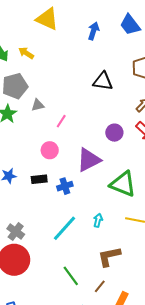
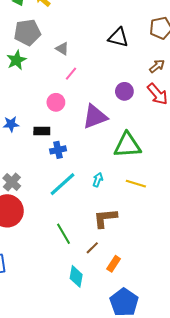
gray triangle: (38, 105) -> (62, 49), moved, turned 40
green triangle: (123, 184) -> (127, 145), turned -32
blue cross: (65, 186) -> (58, 150), moved

